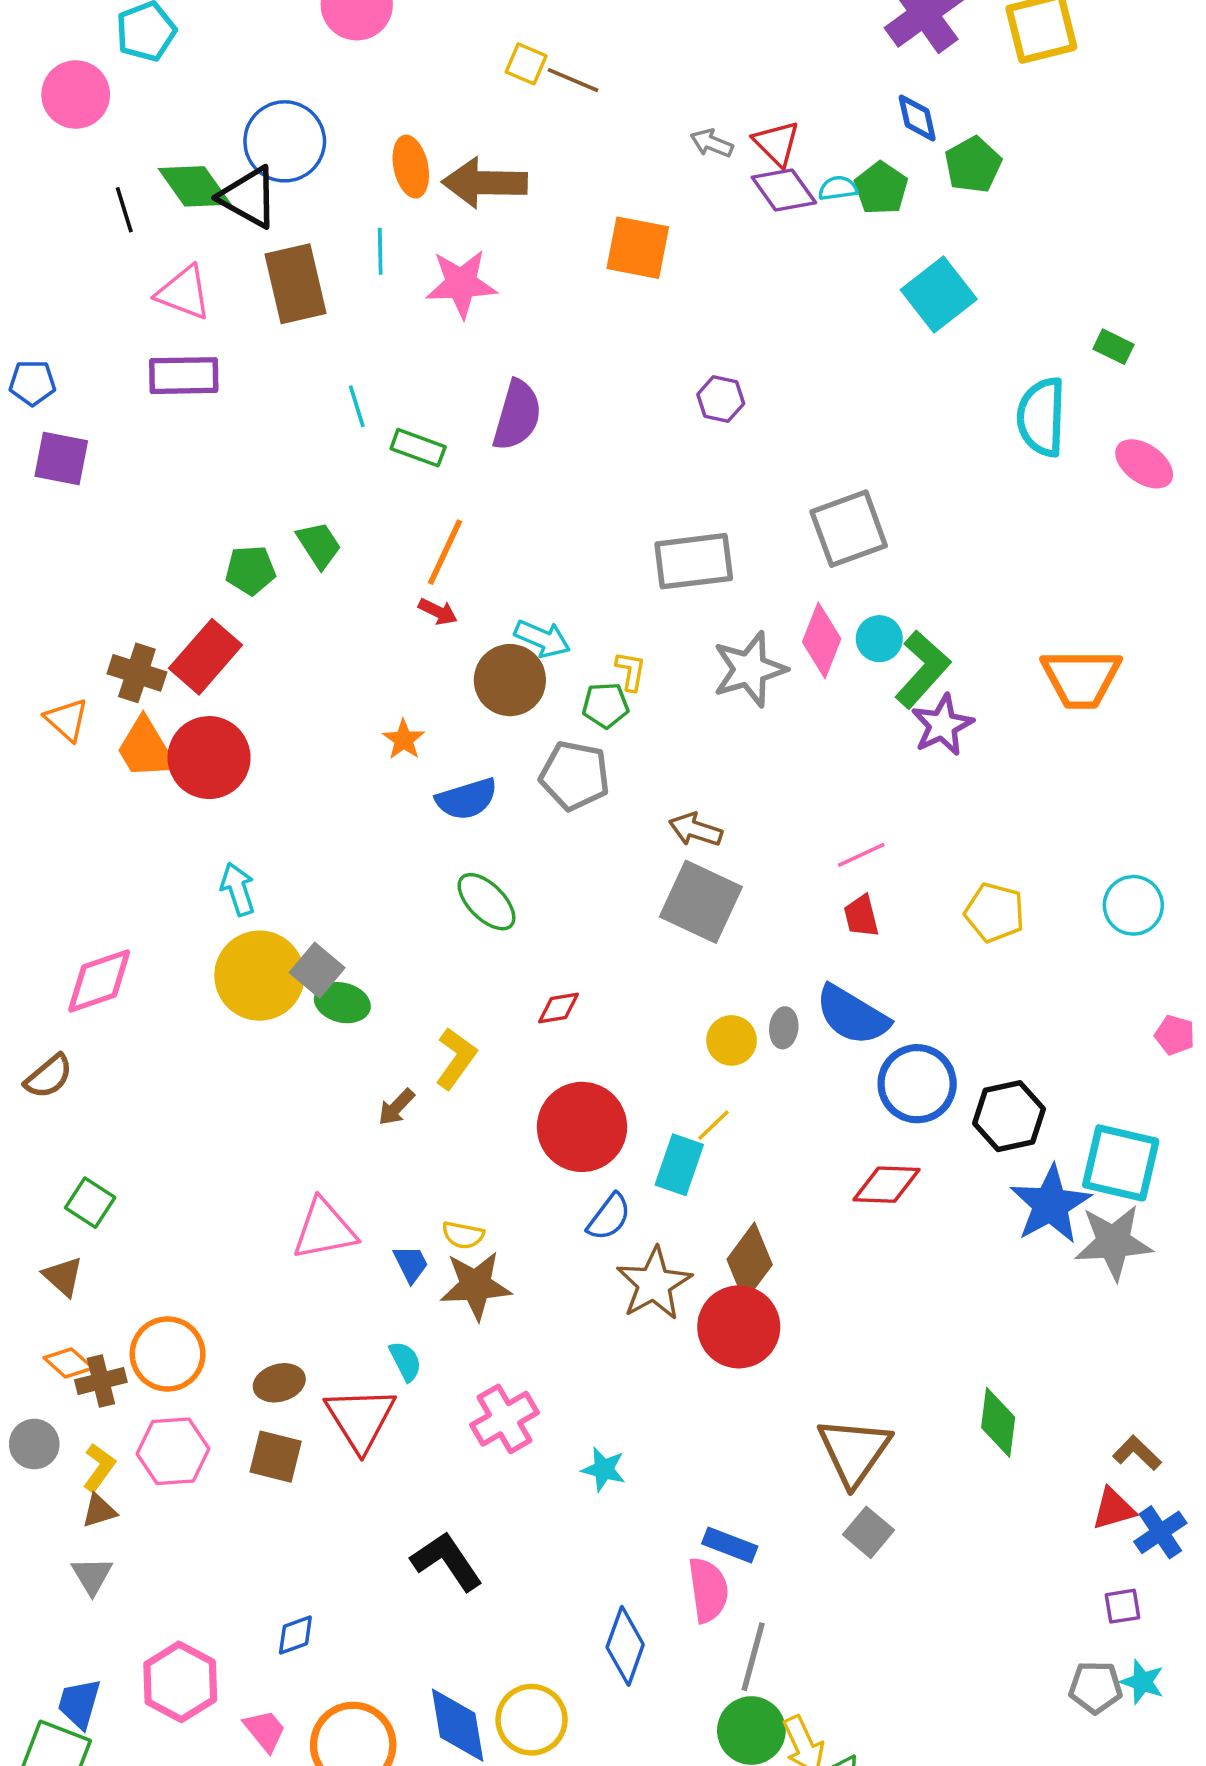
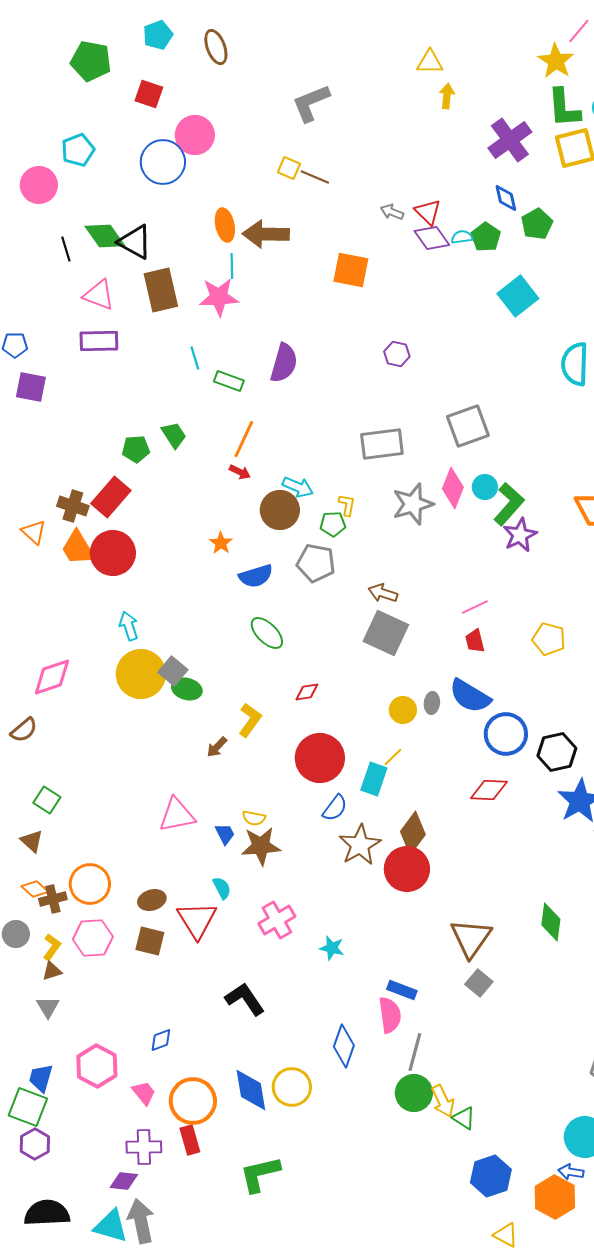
blue circle: (285, 141) -> (163, 162), moved
cyan line: (380, 251) -> (232, 266), moved
pink star: (461, 284) -> (219, 297), moved

